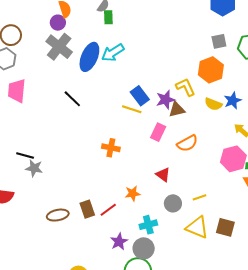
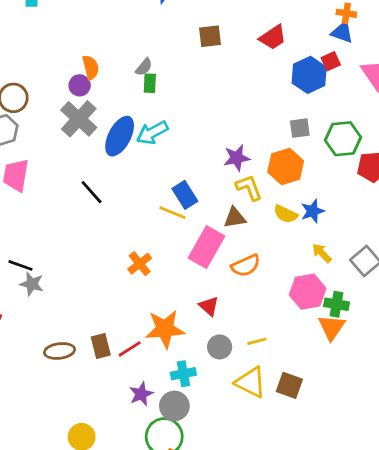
purple star: (166, 100) -> (237, 158), moved
pink rectangle: (158, 132) -> (207, 247), size x1.6
orange cross: (111, 148) -> (140, 264), turned 36
orange star: (133, 193) -> (165, 329), size x1.8

